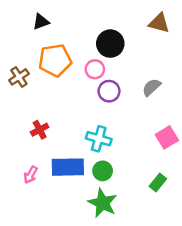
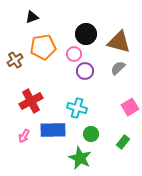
brown triangle: (159, 23) -> (119, 42), moved, size x1.4
red cross: (40, 130) -> (31, 101), size x1.6
green circle: (103, 171) -> (91, 134), moved

